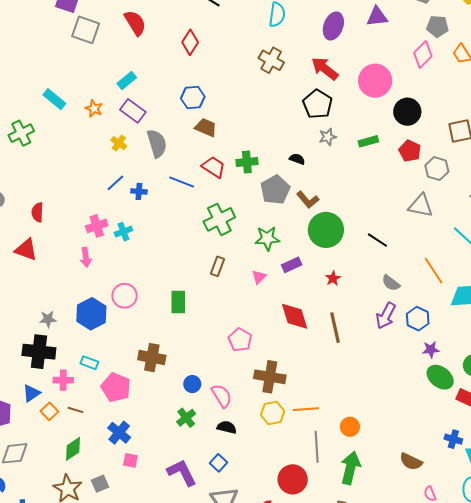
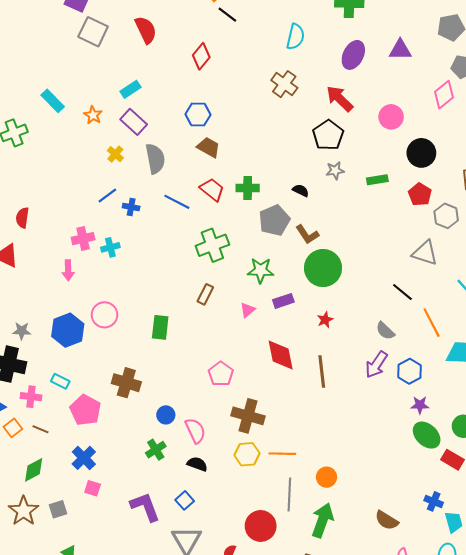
pink circle: (375, 81) -> (391, 117), size x0.7
black line: (377, 240) -> (402, 292), moved

